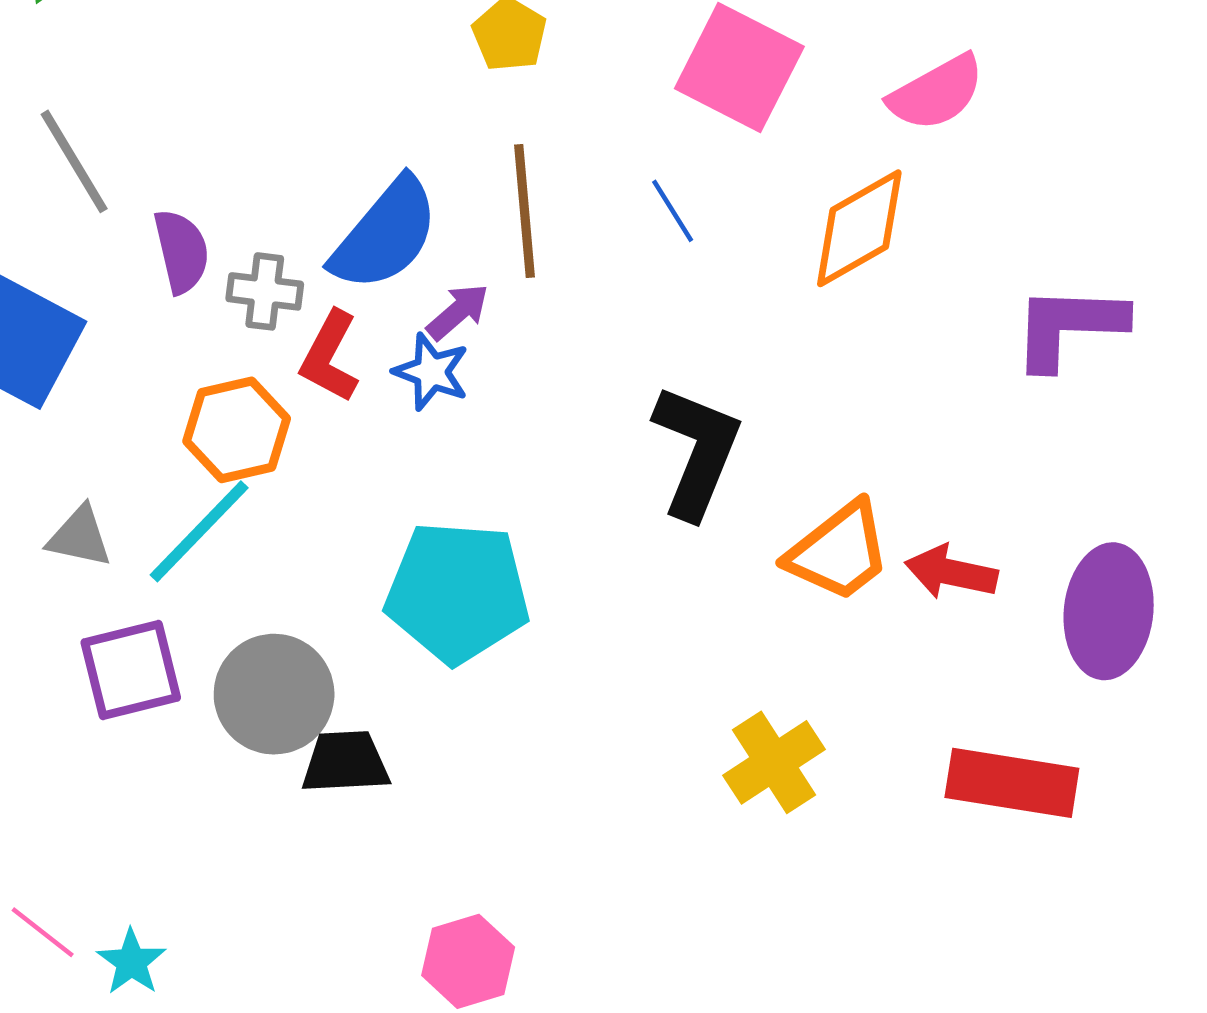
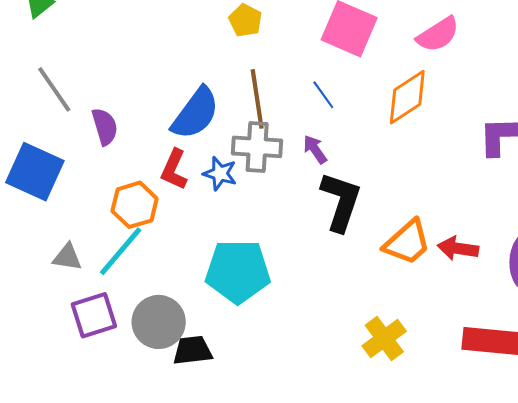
gray cross: (265, 291) -> (257, 147), moved, size x1.5
purple arrow: (458, 312) -> (315, 149), moved, turned -80

